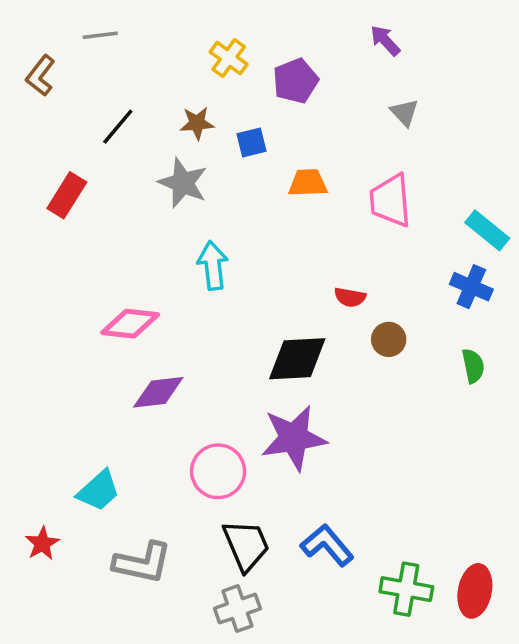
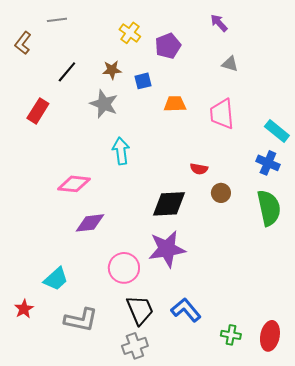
gray triangle: (405, 113) -> (230, 64), turned -30
green semicircle: (473, 366) -> (269, 208), size x1.8
green cross: (406, 589) -> (231, 335), size x0.7

